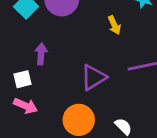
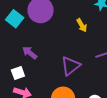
purple arrow: (41, 54) -> (30, 53), turned -49

